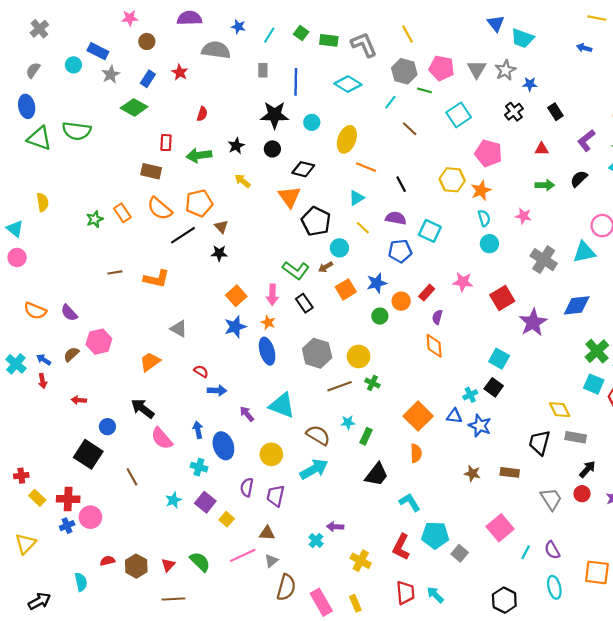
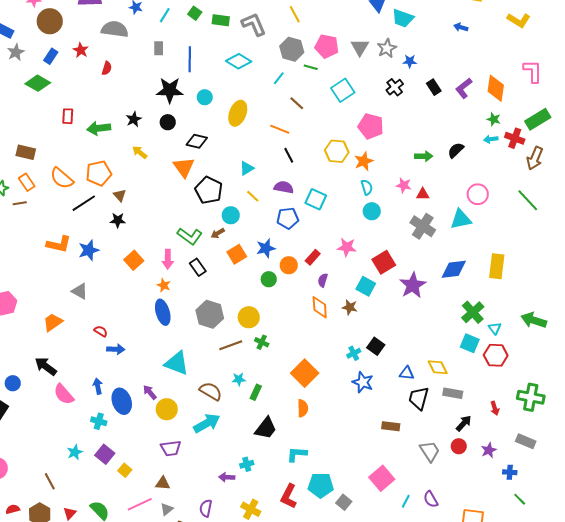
brown circle: (147, 41) -> (50, 21), size x1.6
red semicircle: (202, 114) -> (107, 68), moved
purple L-shape: (586, 140) -> (464, 88), moved
red triangle: (542, 149) -> (423, 194), moved
orange line: (366, 167) -> (280, 129), moved
brown rectangle: (151, 171) -> (26, 152), moved
brown line: (115, 272) -> (20, 203), moved
blue star: (235, 327) -> (89, 250), moved
cyan square: (499, 359) -> (366, 286), moved
purple arrow: (247, 414) -> (150, 392), moved
blue triangle: (454, 416) -> (407, 373), moved
brown star: (472, 473) -> (350, 307), moved
brown line: (132, 477) -> (50, 481), moved
purple semicircle: (247, 487) -> (206, 508), moved
purple trapezoid: (276, 496) -> (171, 448), turned -110
cyan L-shape: (410, 502) -> (297, 454), turned -55
cyan cross: (316, 541) -> (247, 464), moved, turned 32

